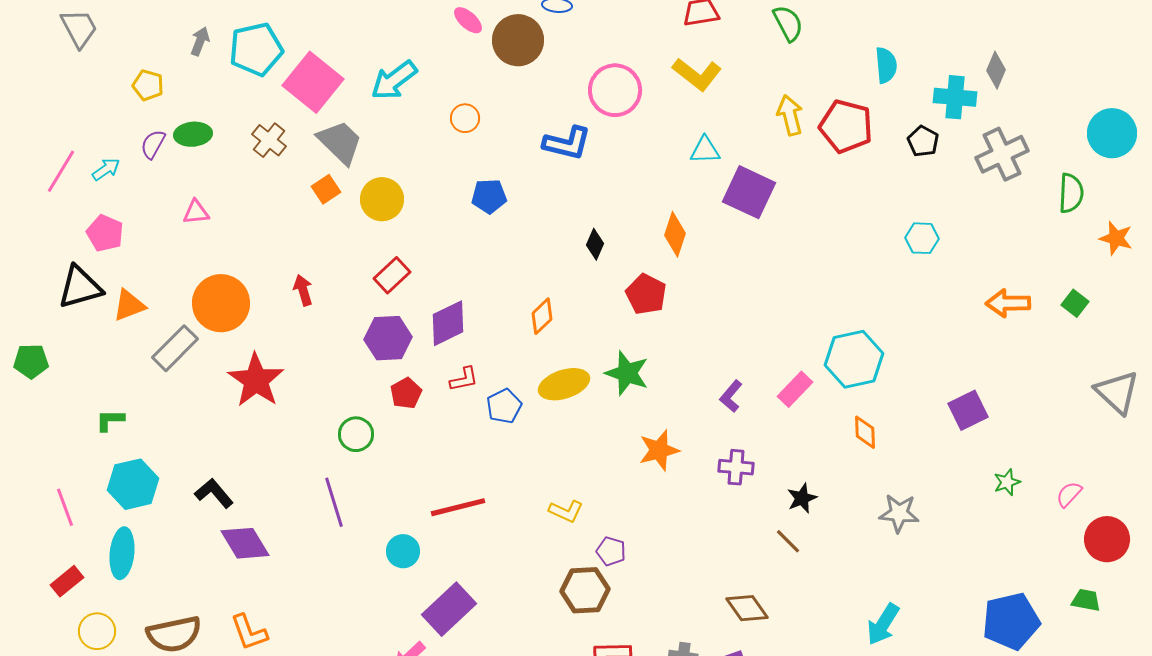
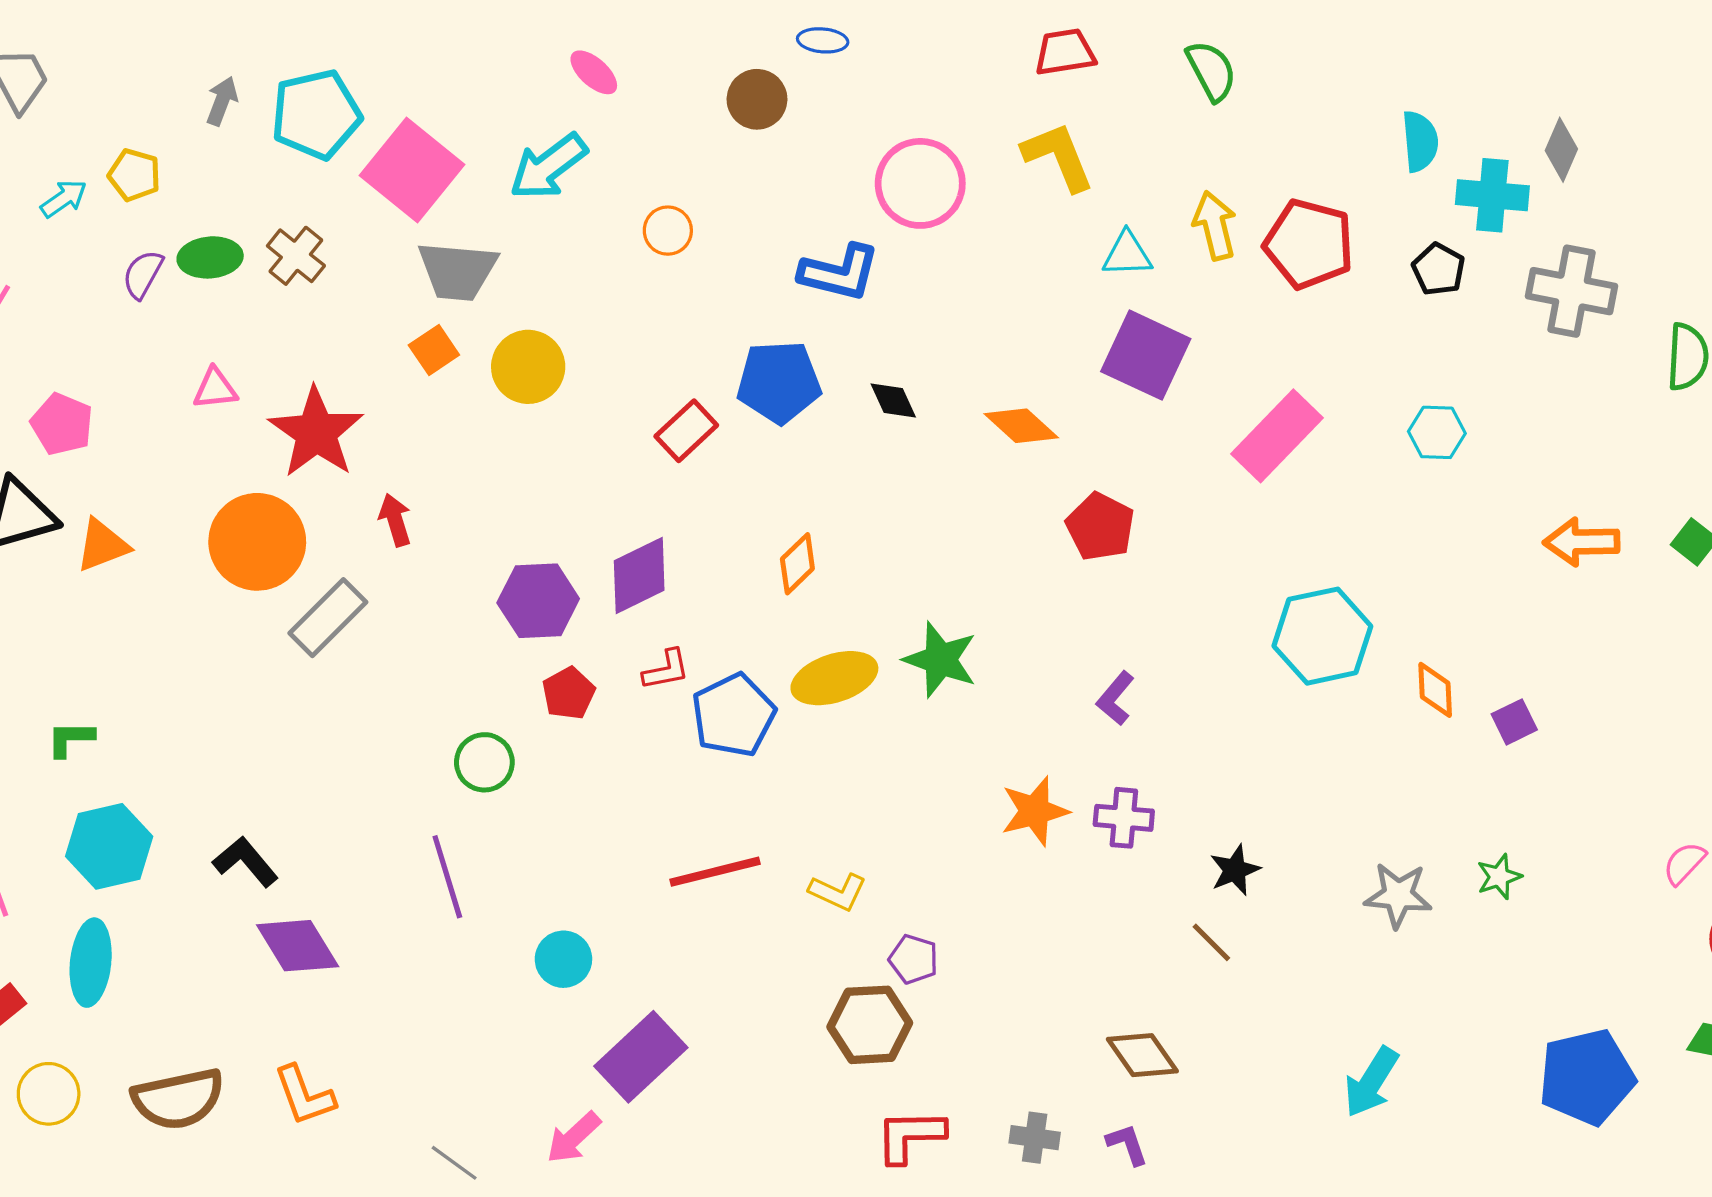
pink ellipse: (468, 20) -> (594, 72), moved
brown circle: (518, 40) -> (757, 99), size x0.7
cyan semicircle: (886, 65) -> (1420, 141), moved
yellow L-shape: (697, 74) -> (1058, 156), turned -150
brown cross: (269, 140) -> (296, 256), moved
gray trapezoid: (340, 142) -> (457, 271), turned 141
cyan triangle: (705, 150) -> (1127, 254), moved
gray cross: (1002, 154) -> (1571, 291), turned 36
cyan arrow: (106, 169) -> (64, 199), moved
blue pentagon: (489, 196) -> (779, 382), moved, size x1.4
orange diamond: (675, 234) -> (1021, 426), turned -66
black diamond: (595, 244) -> (893, 401), moved, turned -48
red rectangle: (392, 275) -> (686, 431), moved
red pentagon: (646, 294) -> (1100, 527), moved
gray rectangle: (175, 348) -> (328, 618), moved
red star: (256, 380) -> (316, 432), moved
pink rectangle: (795, 389) -> (1277, 436), moved, size x1.5
blue pentagon: (504, 406) -> (733, 715), size x1.4
purple square: (968, 410) -> (1514, 722), size x0.7
orange diamond: (865, 432) -> (1435, 690), moved
orange star: (659, 450) -> (1035, 811), moved
green star: (1007, 482) -> (1499, 877), moved
red line: (458, 507) -> (715, 872), moved

